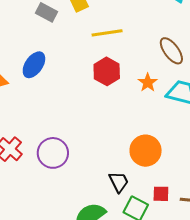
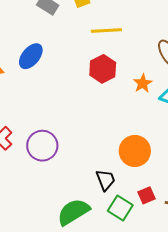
red square: (161, 194) -> (147, 195), turned -30

